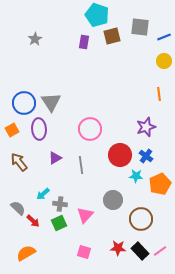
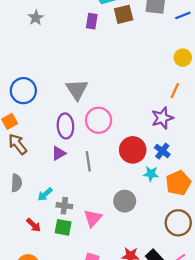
yellow circle: (164, 61) -> (183, 58), moved
orange line: (159, 94) -> (175, 91), moved, turned 32
gray triangle: (51, 102) -> (77, 90), moved
purple ellipse: (39, 129) -> (65, 126), moved
brown arrow: (19, 162) -> (18, 144), moved
gray semicircle: (18, 208) -> (16, 183), moved, turned 49
brown circle: (141, 219) -> (178, 223), moved
green square: (59, 223) -> (63, 227), turned 35

